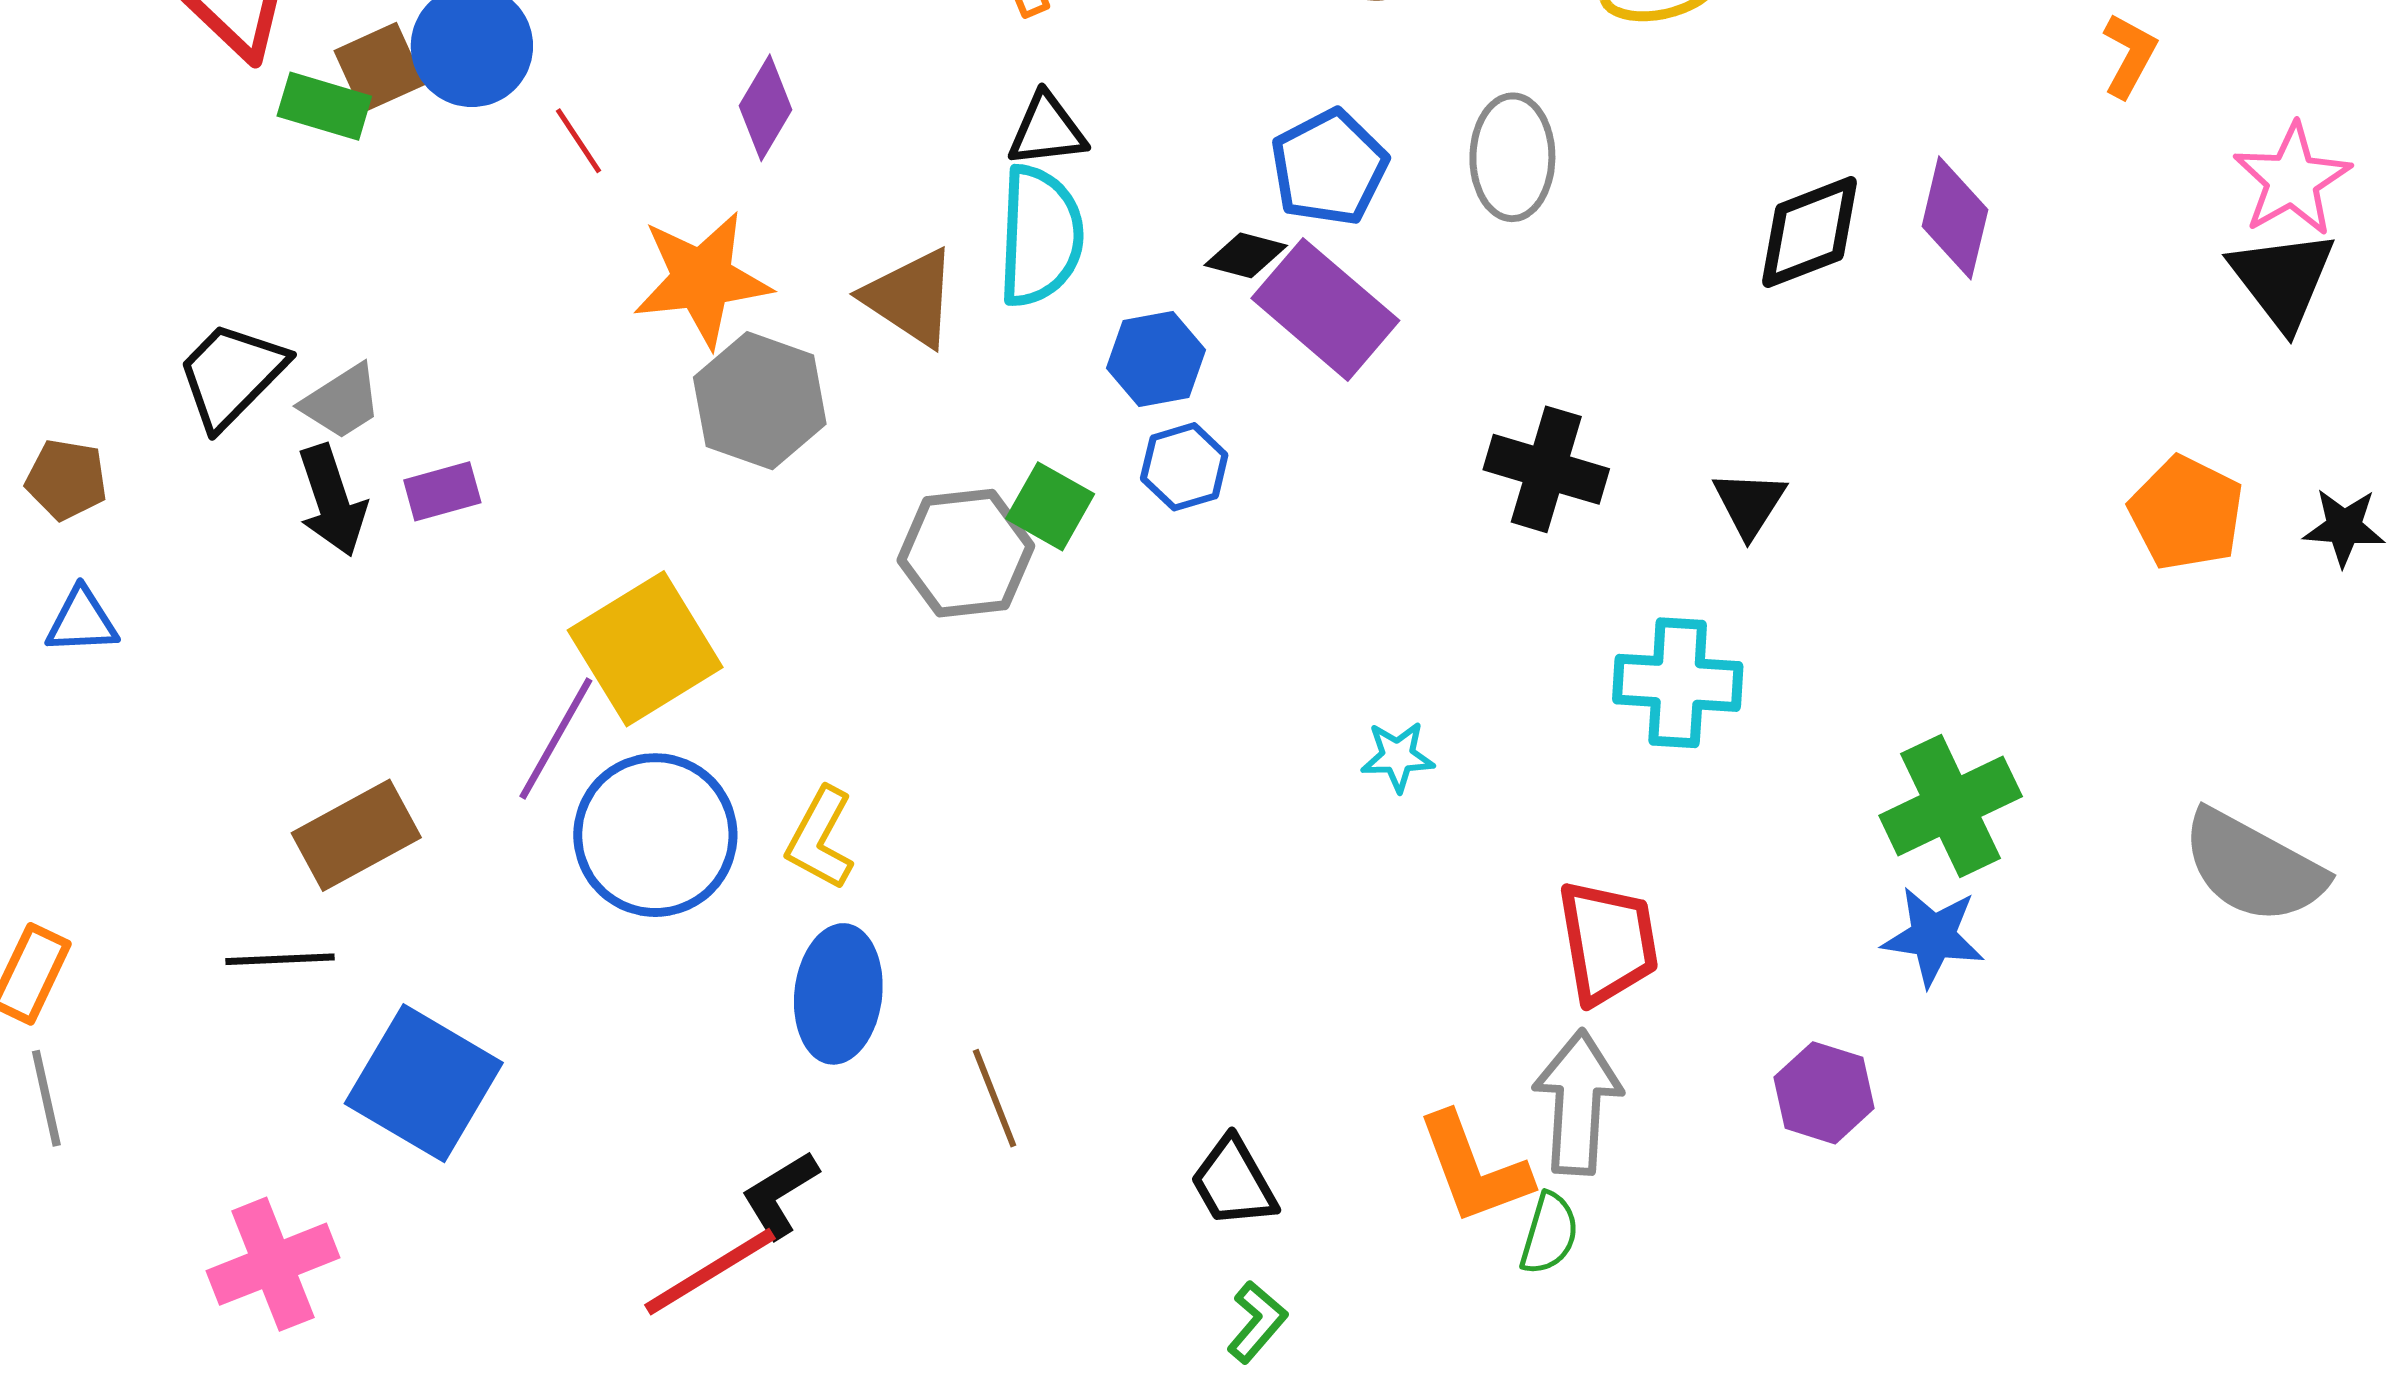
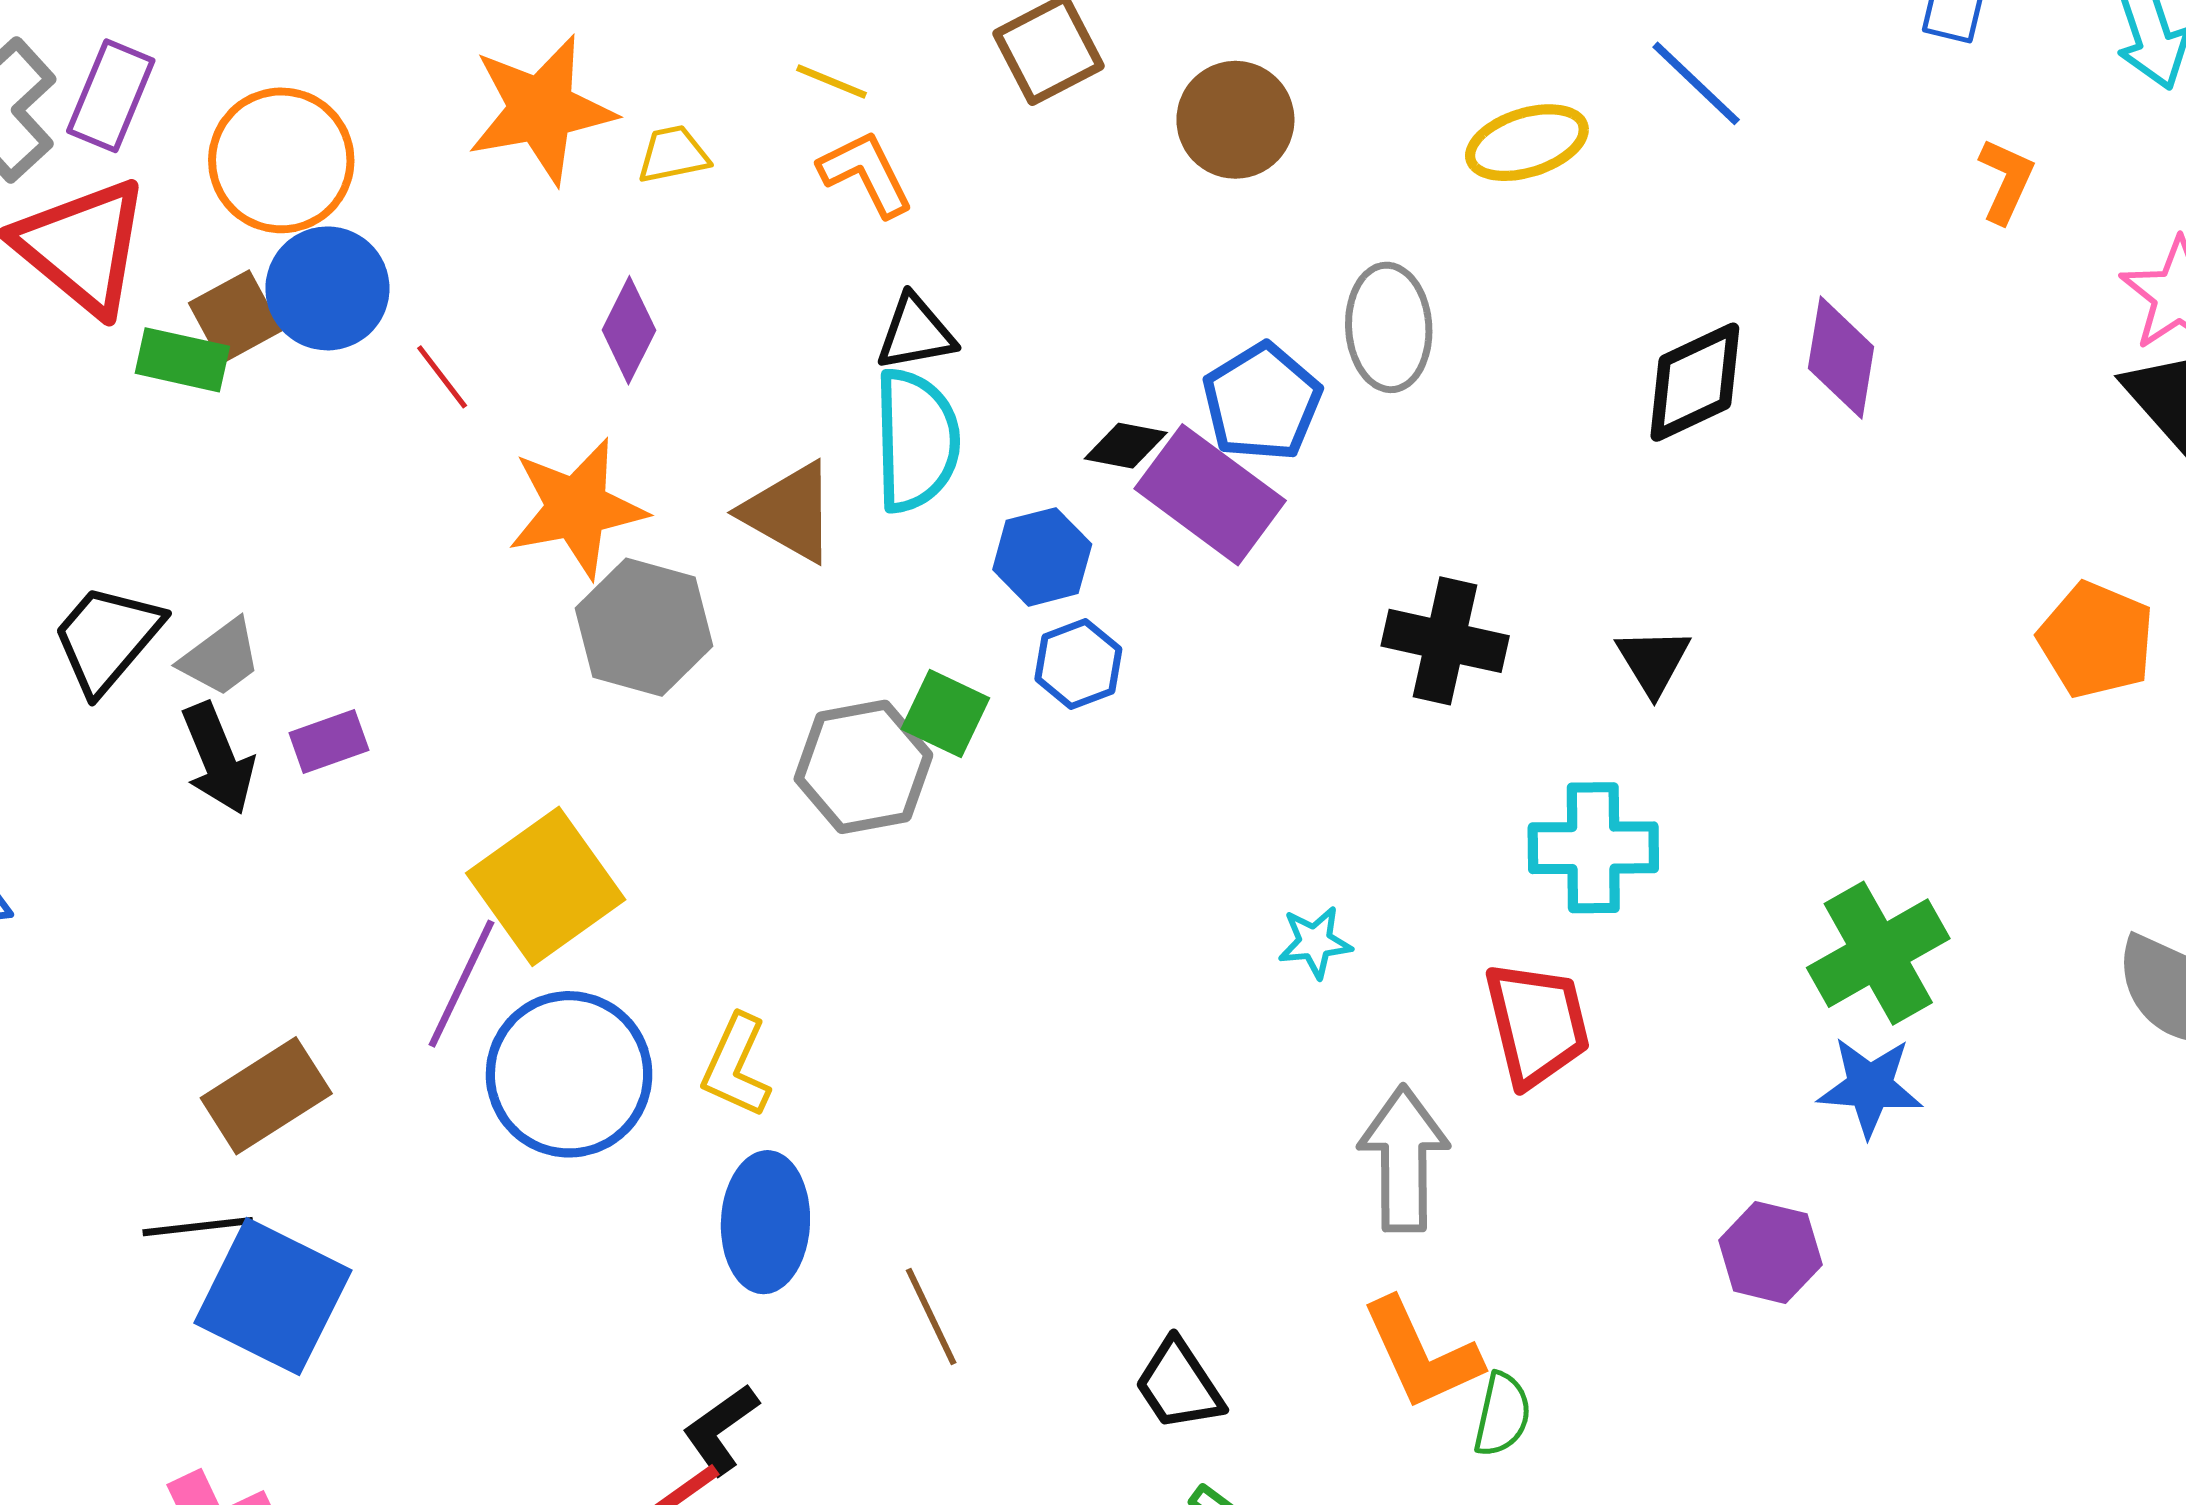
blue pentagon: (1329, 167) -> (1262, 402), moved
red trapezoid: (1608, 942) -> (1537, 1024), moved
blue square: (424, 1083) -> (273, 1297), moved
gray arrow: (1578, 1102) -> (1404, 1159), moved

